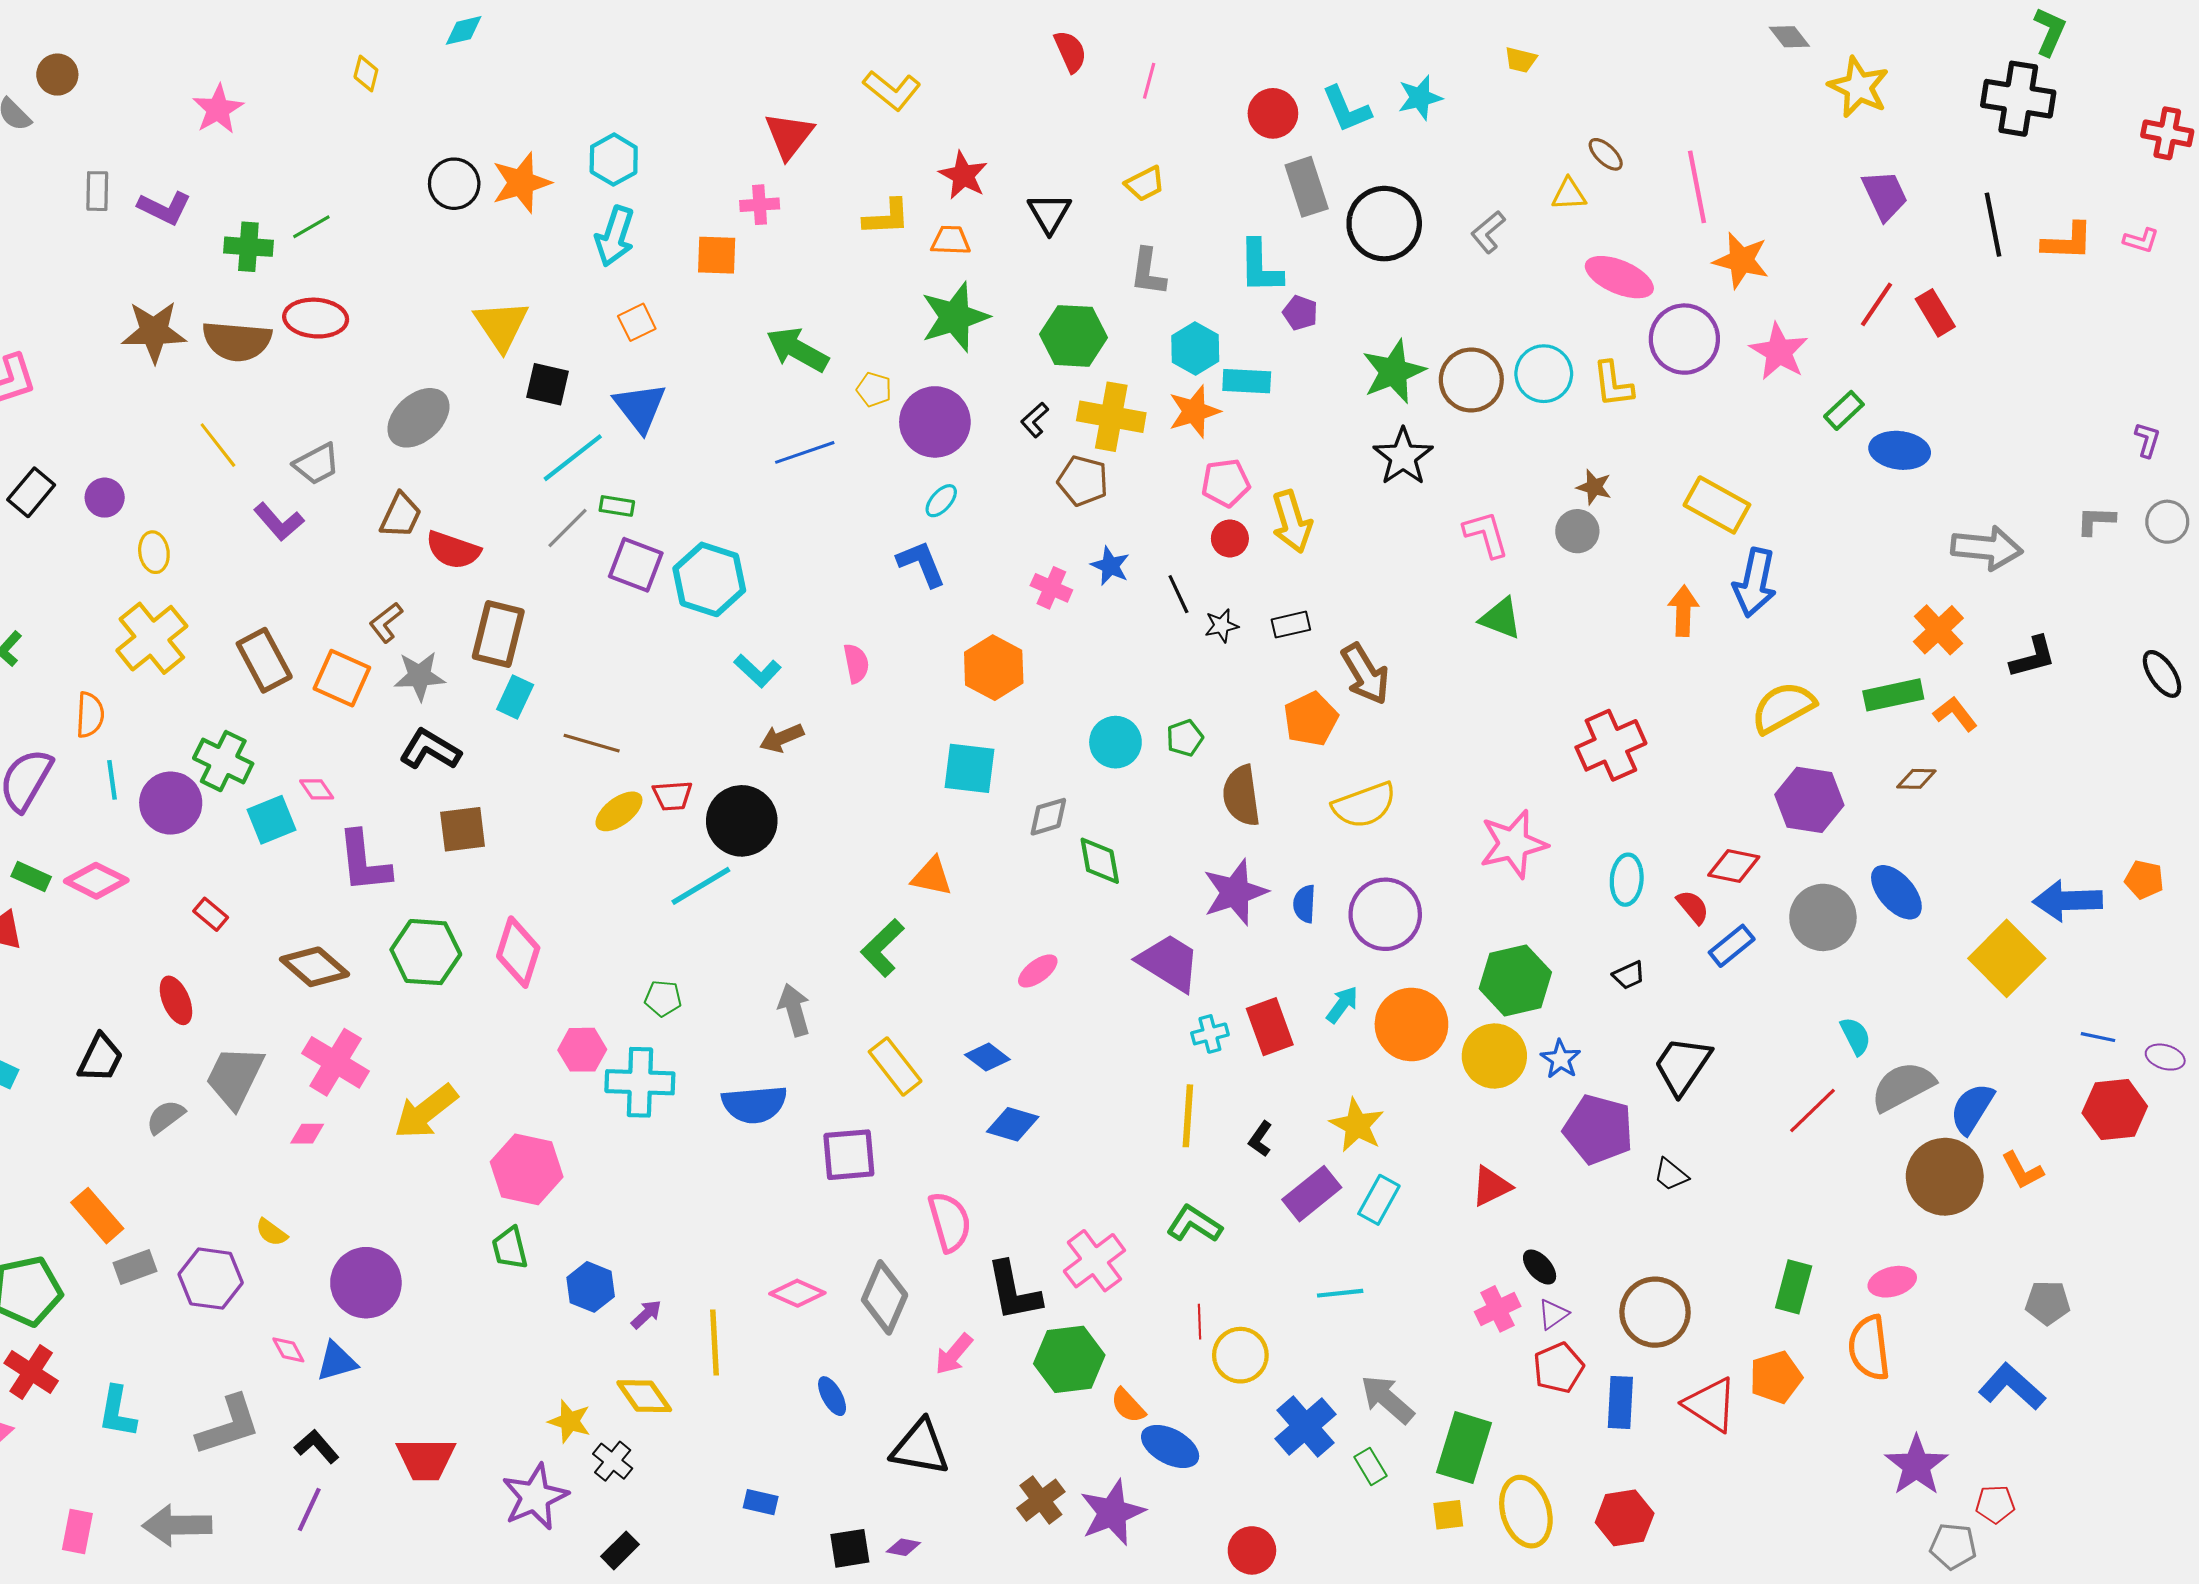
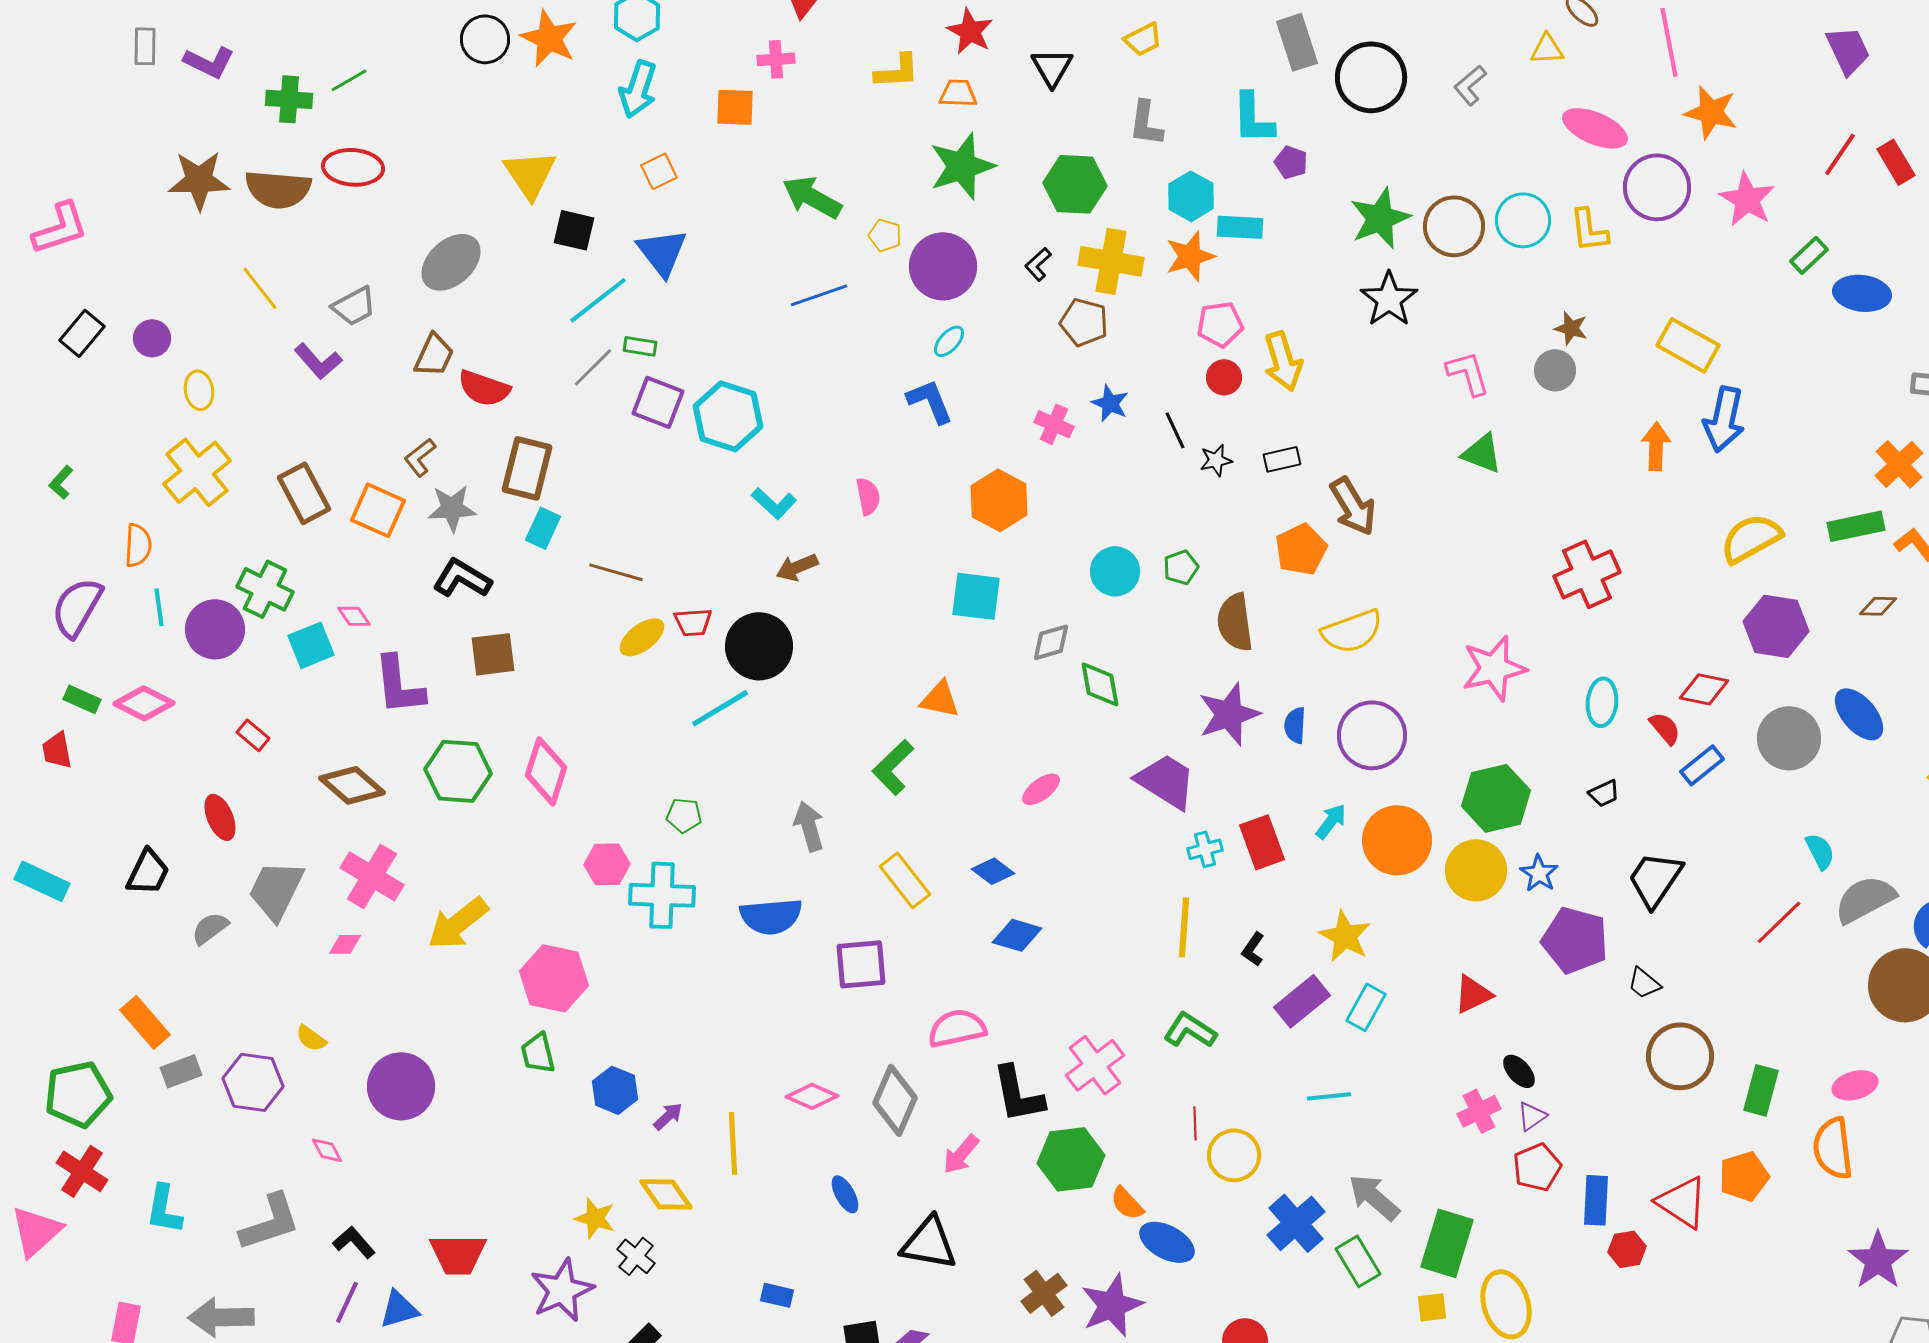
orange star: (521, 183) -> (549, 38), turned -30
pink semicircle: (950, 1222) -> (957, 1028), turned -86
brown circle: (1655, 1312) -> (1680, 1056), moved
blue triangle: (337, 1361) -> (399, 1309), moved
green rectangle: (1371, 1466) -> (1358, 1261), size x1.4
red hexagon: (1625, 1518) -> (1627, 1249), moved, size x0.7

